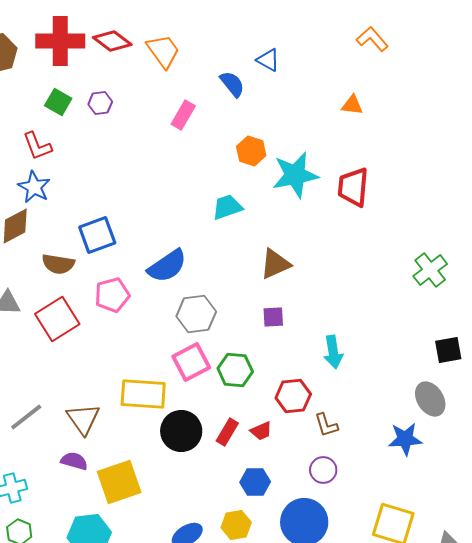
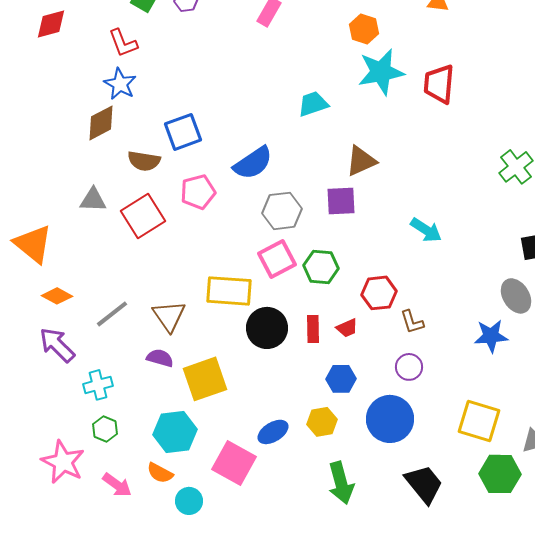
orange hexagon: (251, 151) -> (364, 29), moved
purple square: (273, 317) -> (341, 201), moved, size x1.4
cyan arrow: (333, 352) -> (426, 230), moved, turned -48
red rectangle: (227, 432) -> (313, 329), turned -32

